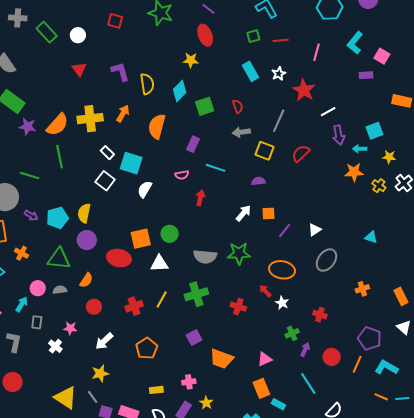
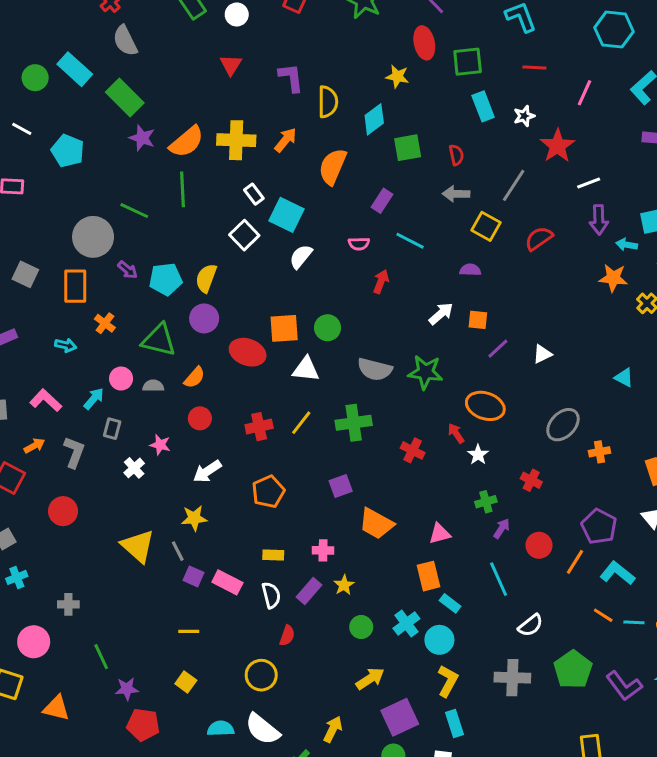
green square: (253, 36) -> (468, 62), moved, size x1.5
gray ellipse: (326, 260) -> (563, 425), moved

